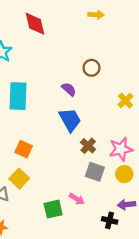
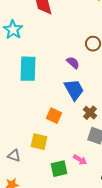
orange square: (24, 149) -> (54, 116), moved
yellow square: (19, 179) -> (39, 142), moved, turned -30

